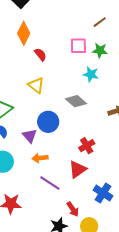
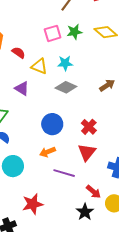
cyan star: (91, 74) -> (65, 63), moved
yellow triangle: (36, 85) -> (39, 66), moved
blue circle: (48, 122) -> (52, 124), moved
purple triangle: (30, 136) -> (22, 88), moved

